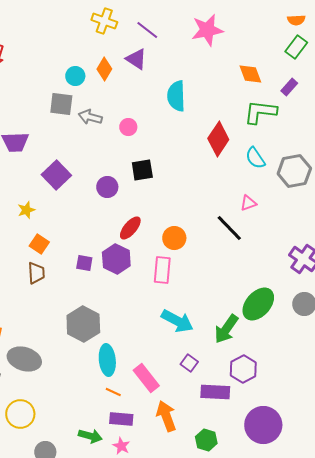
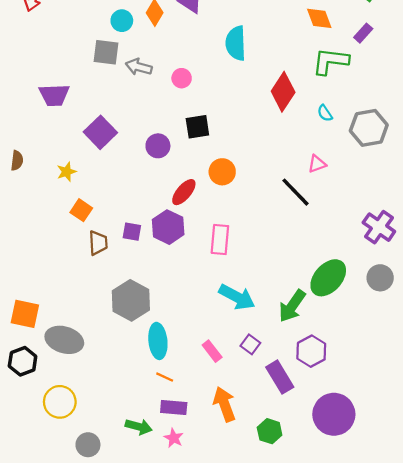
cyan semicircle: (255, 158) -> (325, 113), size x0.7
orange circle: (174, 238) -> (222, 172), moved
brown trapezoid: (36, 273) -> (98, 243), moved
pink rectangle: (146, 378) -> (212, 351), moved, size x0.7
purple rectangle: (215, 392) -> (280, 377), turned 56

